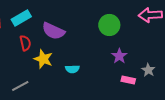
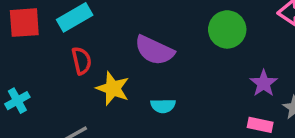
purple semicircle: (53, 31) -> (154, 50), moved
purple star: (119, 56) -> (264, 83), moved

